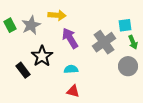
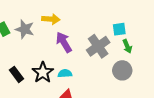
gray star: (31, 25) -> (25, 29), turned -30
black star: (42, 56) -> (43, 72), moved

